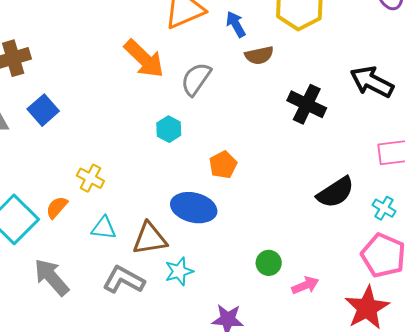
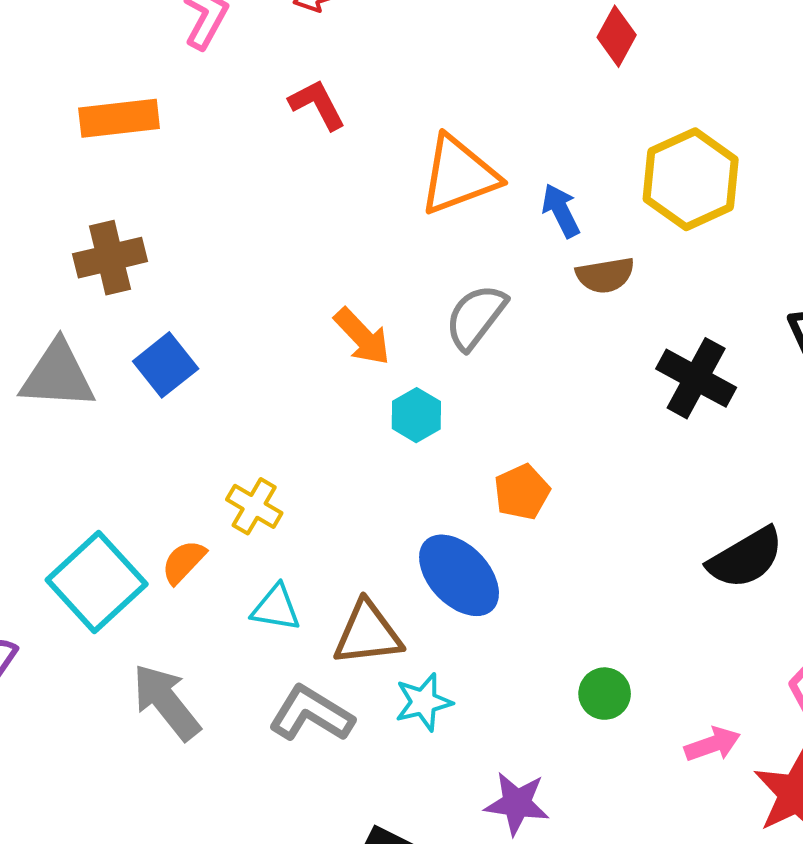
orange arrow: (144, 59) -> (362, 337), moved, size x0.7
blue ellipse: (194, 208) -> (459, 575), turned 30
pink arrow: (305, 285) -> (712, 744), moved

